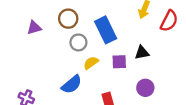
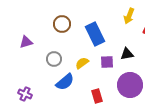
purple triangle: (34, 28) -> (26, 42), moved
gray circle: (78, 42) -> (54, 59), moved
purple circle: (145, 88) -> (130, 85), size x1.6

